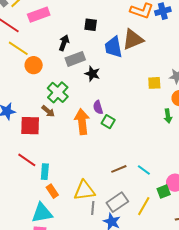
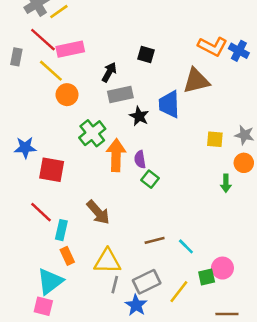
blue cross: (163, 11) -> (239, 51), turned 35
pink rectangle: (39, 15) -> (70, 49), moved
blue trapezoid: (113, 47) -> (169, 104), moved
brown arrow: (48, 111) -> (98, 212), moved, size x1.5
orange arrow: (82, 122) -> (116, 155), moved
cyan triangle: (42, 213) -> (50, 281), turned -35

